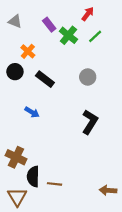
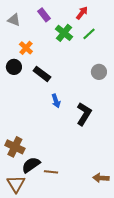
purple rectangle: (49, 25) -> (44, 15), moved
gray circle: (88, 77) -> (99, 72), moved
blue arrow: (32, 112) -> (56, 101), moved, turned 40
black semicircle: (33, 176) -> (31, 165), turned 54

